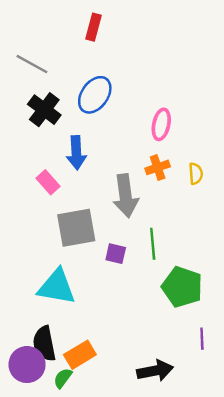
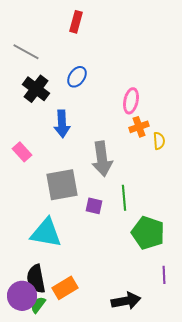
blue ellipse: (95, 95) -> (77, 77), size x0.7
orange cross: (158, 167) -> (139, 127), moved
pink rectangle: (48, 182) -> (22, 152), moved
green semicircle: (63, 378) -> (38, 305), moved

